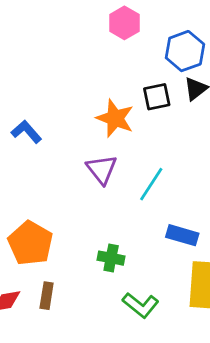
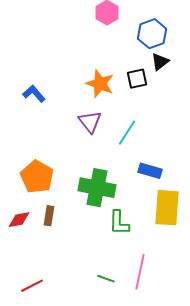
black square: (157, 97) -> (137, 79), moved
green cross: (111, 258) -> (97, 188), size x1.8
green L-shape: (141, 305) -> (119, 223), turned 52

